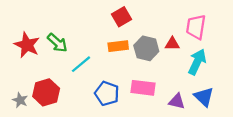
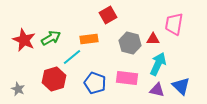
green arrow: (57, 43) -> (51, 38), turned -72
orange rectangle: (118, 46) -> (89, 39), moved
cyan arrow: (197, 62) -> (158, 64), moved
red hexagon: (46, 92) -> (54, 79), moved

